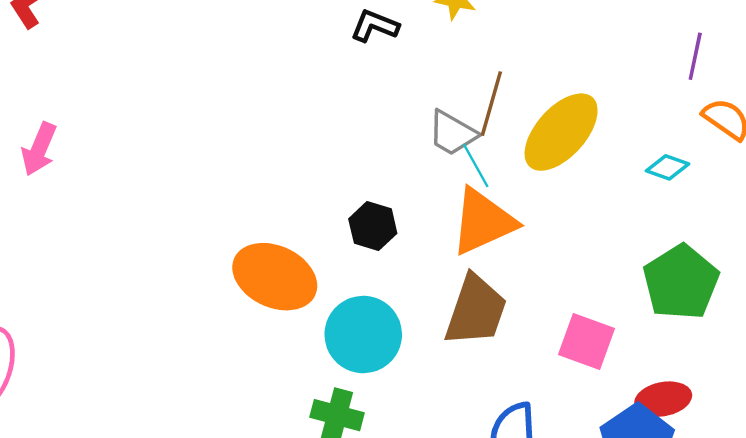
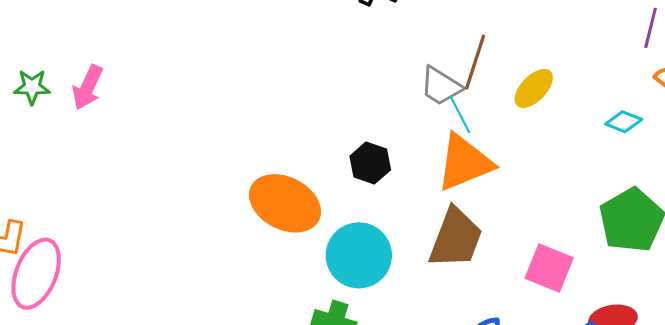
yellow ellipse: (561, 132) -> (534, 88), size x0.6

